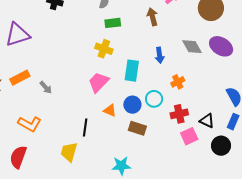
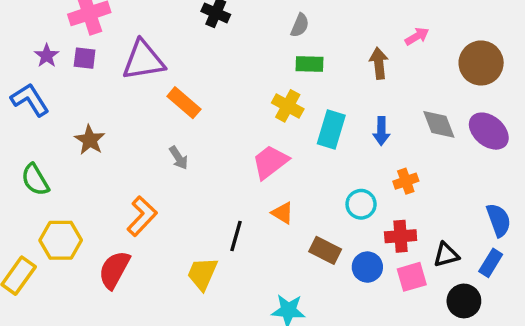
cyan rectangle: (132, 71) -> (331, 130), moved
orange rectangle: (20, 78) -> (184, 103), moved, turned 60
blue circle: (132, 105) -> (367, 267), moved
black triangle: (207, 121) -> (446, 255), turned -49
orange L-shape: (30, 124) -> (142, 216), turned -85

